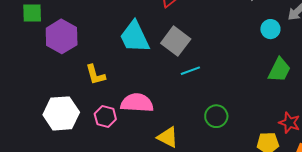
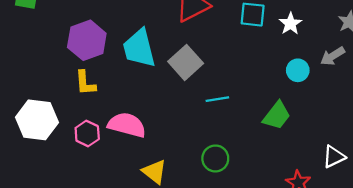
purple hexagon: (62, 36) -> (87, 40), moved
green trapezoid: (279, 70) -> (277, 116), moved
cyan line: (190, 71) -> (217, 99), moved

